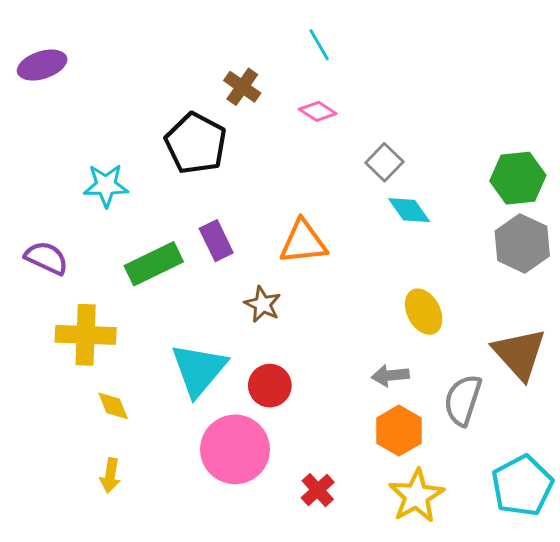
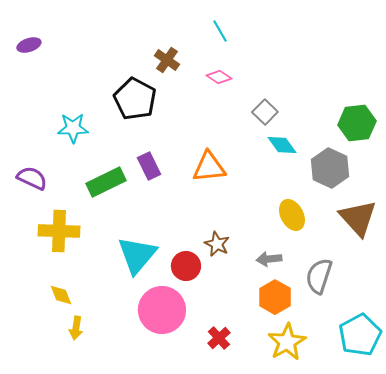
purple ellipse: (42, 65) -> (29, 45), size x0.7
gray hexagon: (522, 243) -> (330, 168), moved
brown star: (263, 304) -> (217, 244), moved
brown triangle: (519, 354) -> (358, 218), moved
yellow diamond: (113, 406) -> (61, 295), moved

